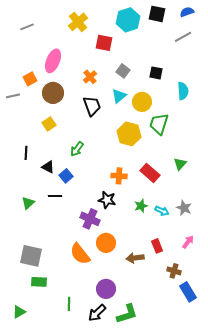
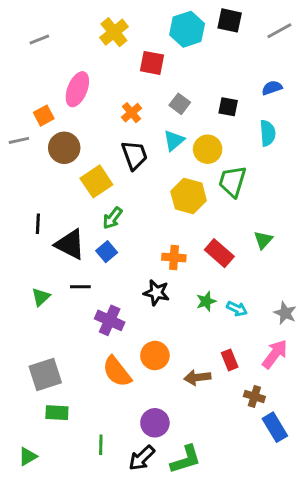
blue semicircle: (187, 12) -> (272, 88), moved
gray line: (183, 37) -> (279, 31), moved
brown circle: (53, 93) -> (64, 148), moved
yellow square: (49, 124) -> (96, 181), moved, size x1.5
black triangle: (48, 167) -> (70, 244), size x1.6
blue square: (66, 176) -> (107, 252), moved
gray star: (184, 208) -> (285, 313), moved
purple cross: (90, 219) -> (110, 320), moved
pink arrow: (188, 242) -> (275, 354), size x1.5
gray square: (31, 256) -> (45, 375), turned -30

